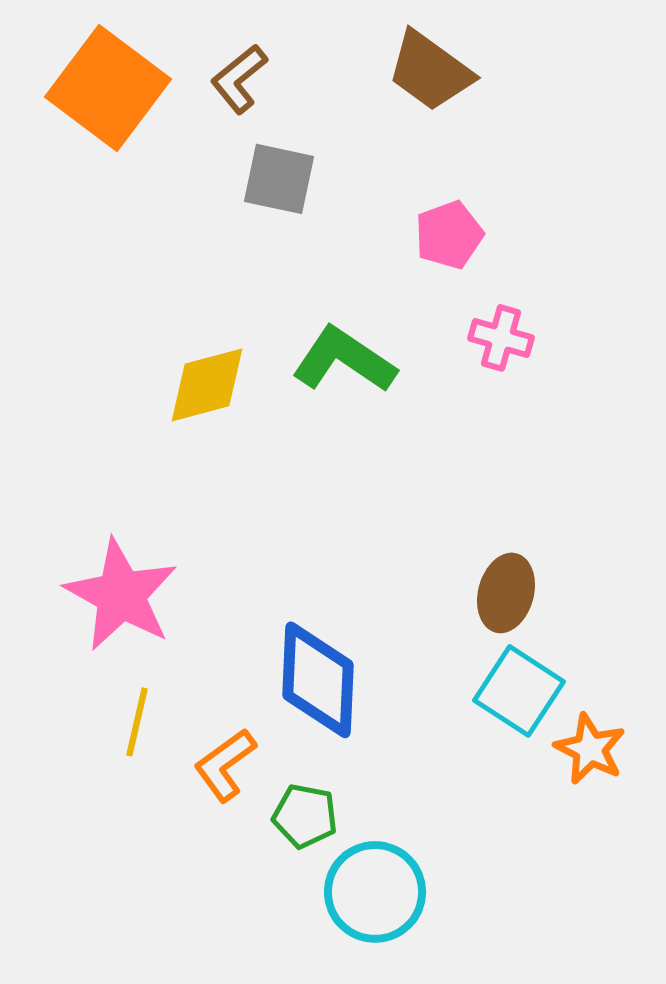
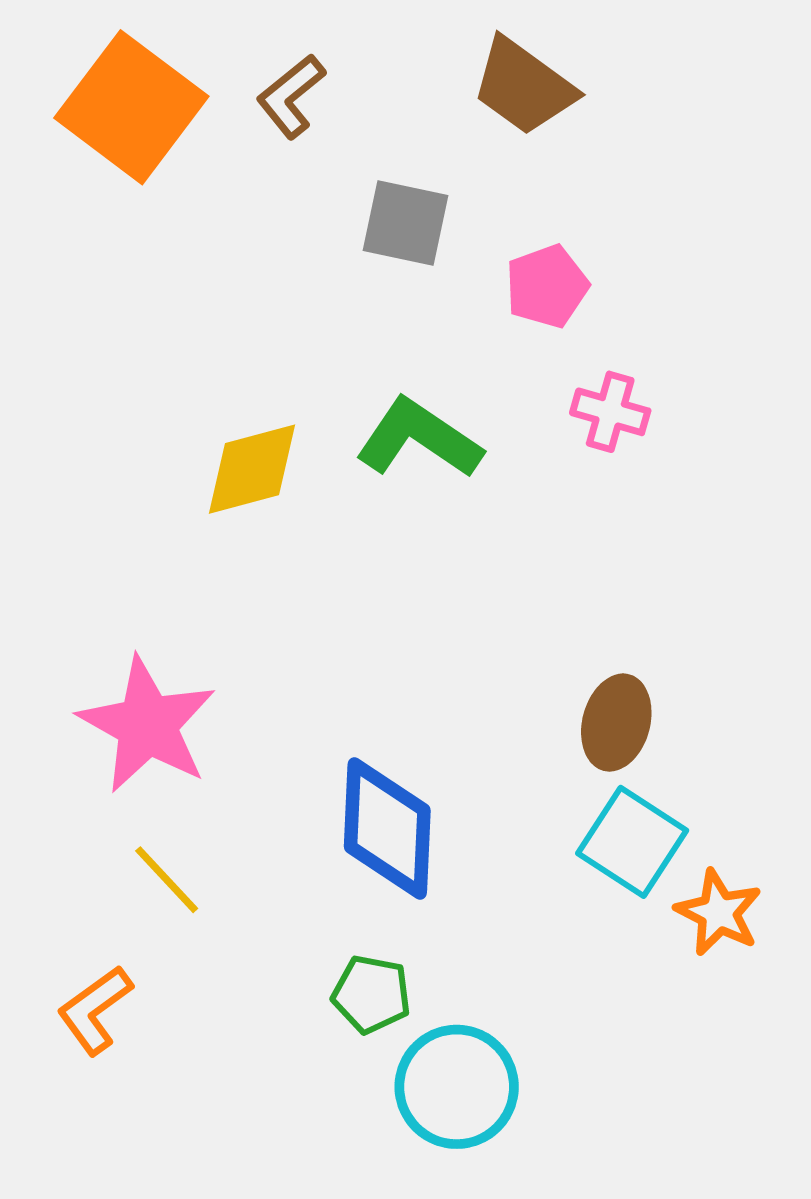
gray square: (279, 179) -> (406, 223), moved
yellow line: (137, 722) -> (167, 880), turned -56
orange L-shape: (225, 765) -> (95, 1010), moved

